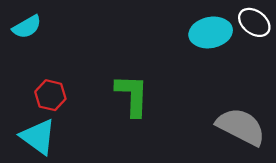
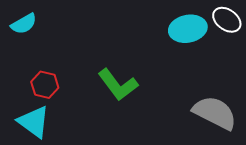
green L-shape: (132, 95) -> (118, 85), turned 141

